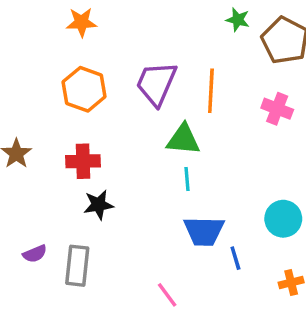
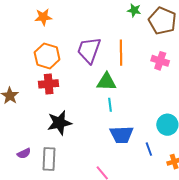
red cross: (83, 161) -> (49, 84), moved
black star: (98, 205) -> (59, 123), size x1.4
blue line: (235, 258) -> (149, 149), moved

